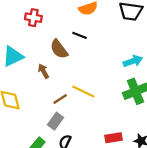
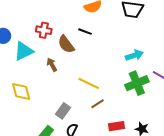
red cross: (33, 18) -> (44, 30), moved
brown line: (60, 99) -> (98, 104), moved

